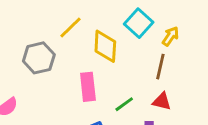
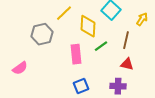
yellow arrow: (170, 36) -> (142, 19), moved
green line: (124, 104) -> (101, 46), moved

